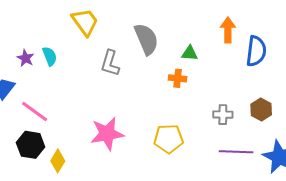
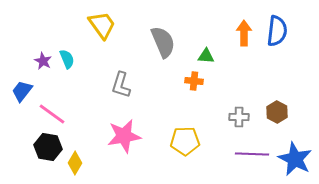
blue semicircle: (256, 51) -> (277, 31), moved
gray L-shape: (110, 63) -> (121, 85), moved

